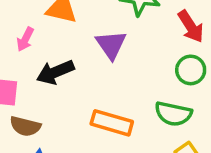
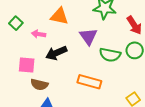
pink arrow: (25, 39) -> (39, 34), turned 72
green semicircle: (173, 114) -> (110, 55), moved

